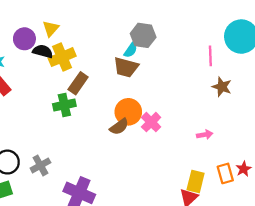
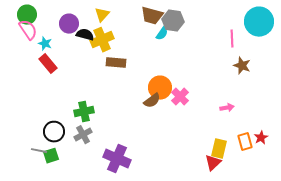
yellow triangle: (51, 29) -> (102, 15), moved
brown trapezoid: (126, 67) -> (152, 16), moved
brown rectangle: (78, 83) -> (116, 63), turned 60
green cross: (64, 105) -> (84, 112), moved

